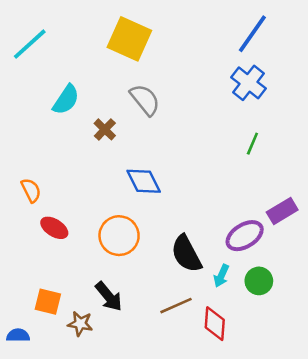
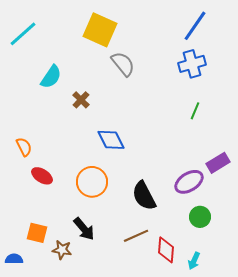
blue cross: (249, 83) -> (192, 64), turned 36
gray semicircle: (145, 100) -> (123, 64), moved
cyan arrow: (221, 276) -> (194, 261), moved

